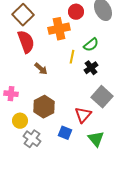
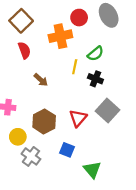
red semicircle: (26, 42) -> (24, 50), size x0.7
black cross: (91, 68) -> (95, 79), turned -32
red triangle: (83, 115) -> (78, 118), moved
green triangle: (96, 139) -> (92, 170), moved

